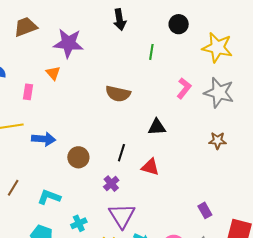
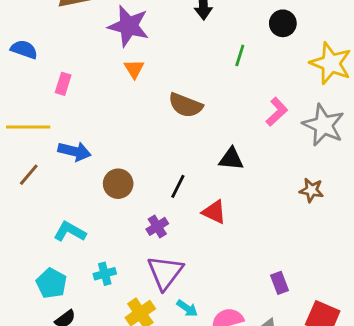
orange triangle: (53, 73) -> (134, 69), moved
brown line: (13, 188) -> (29, 175), moved

